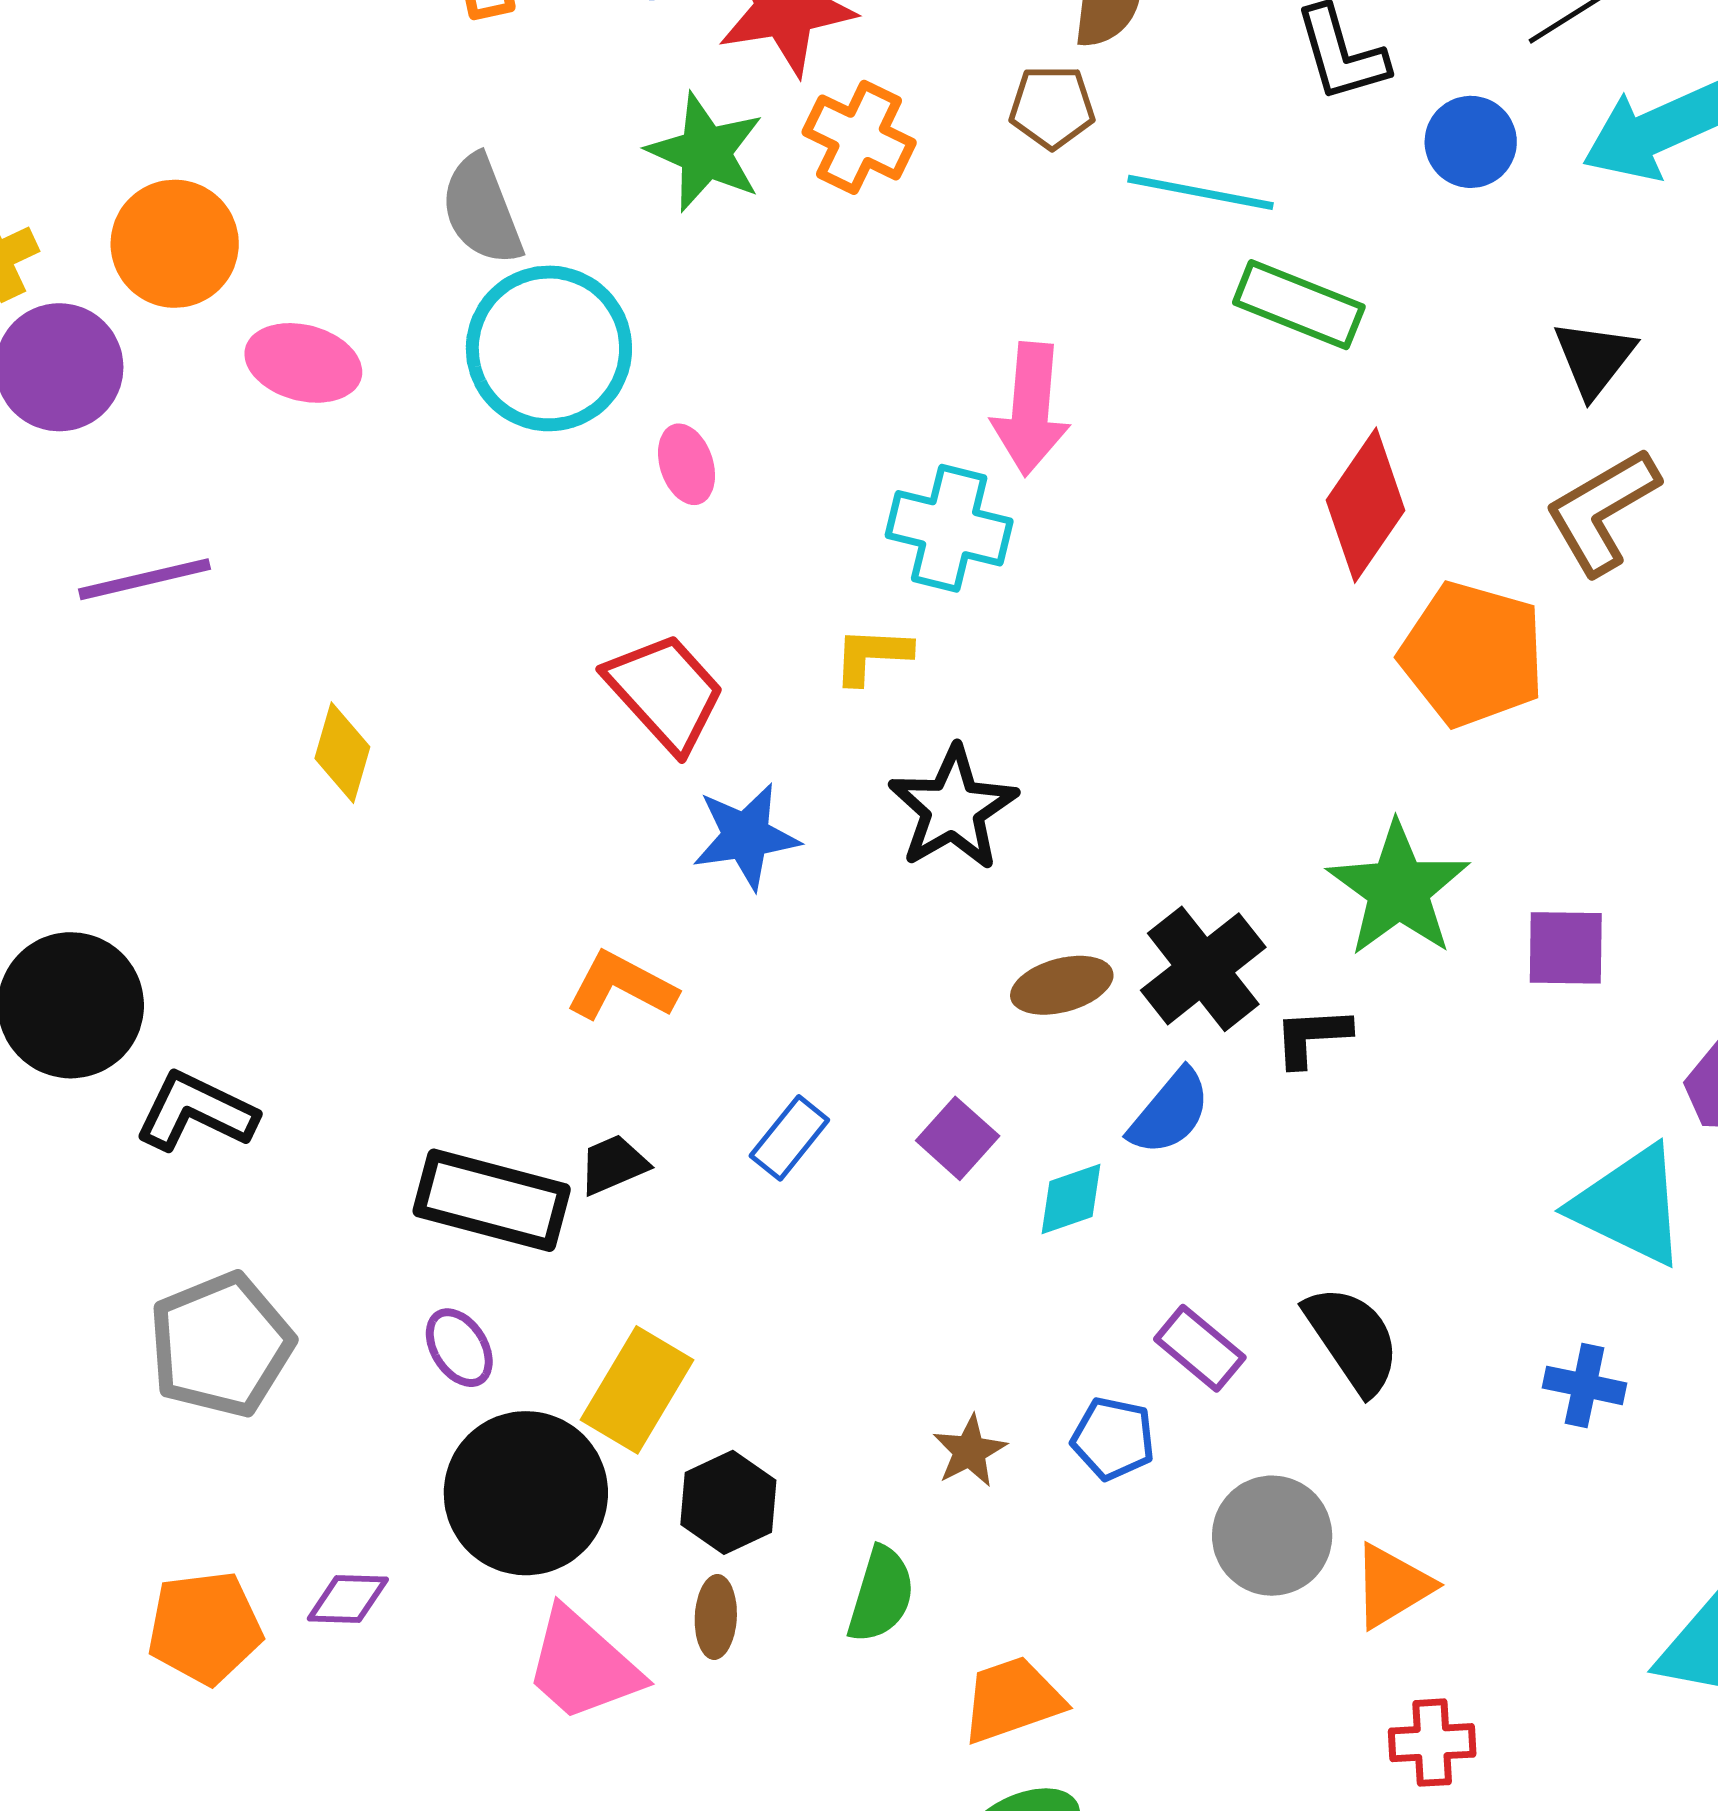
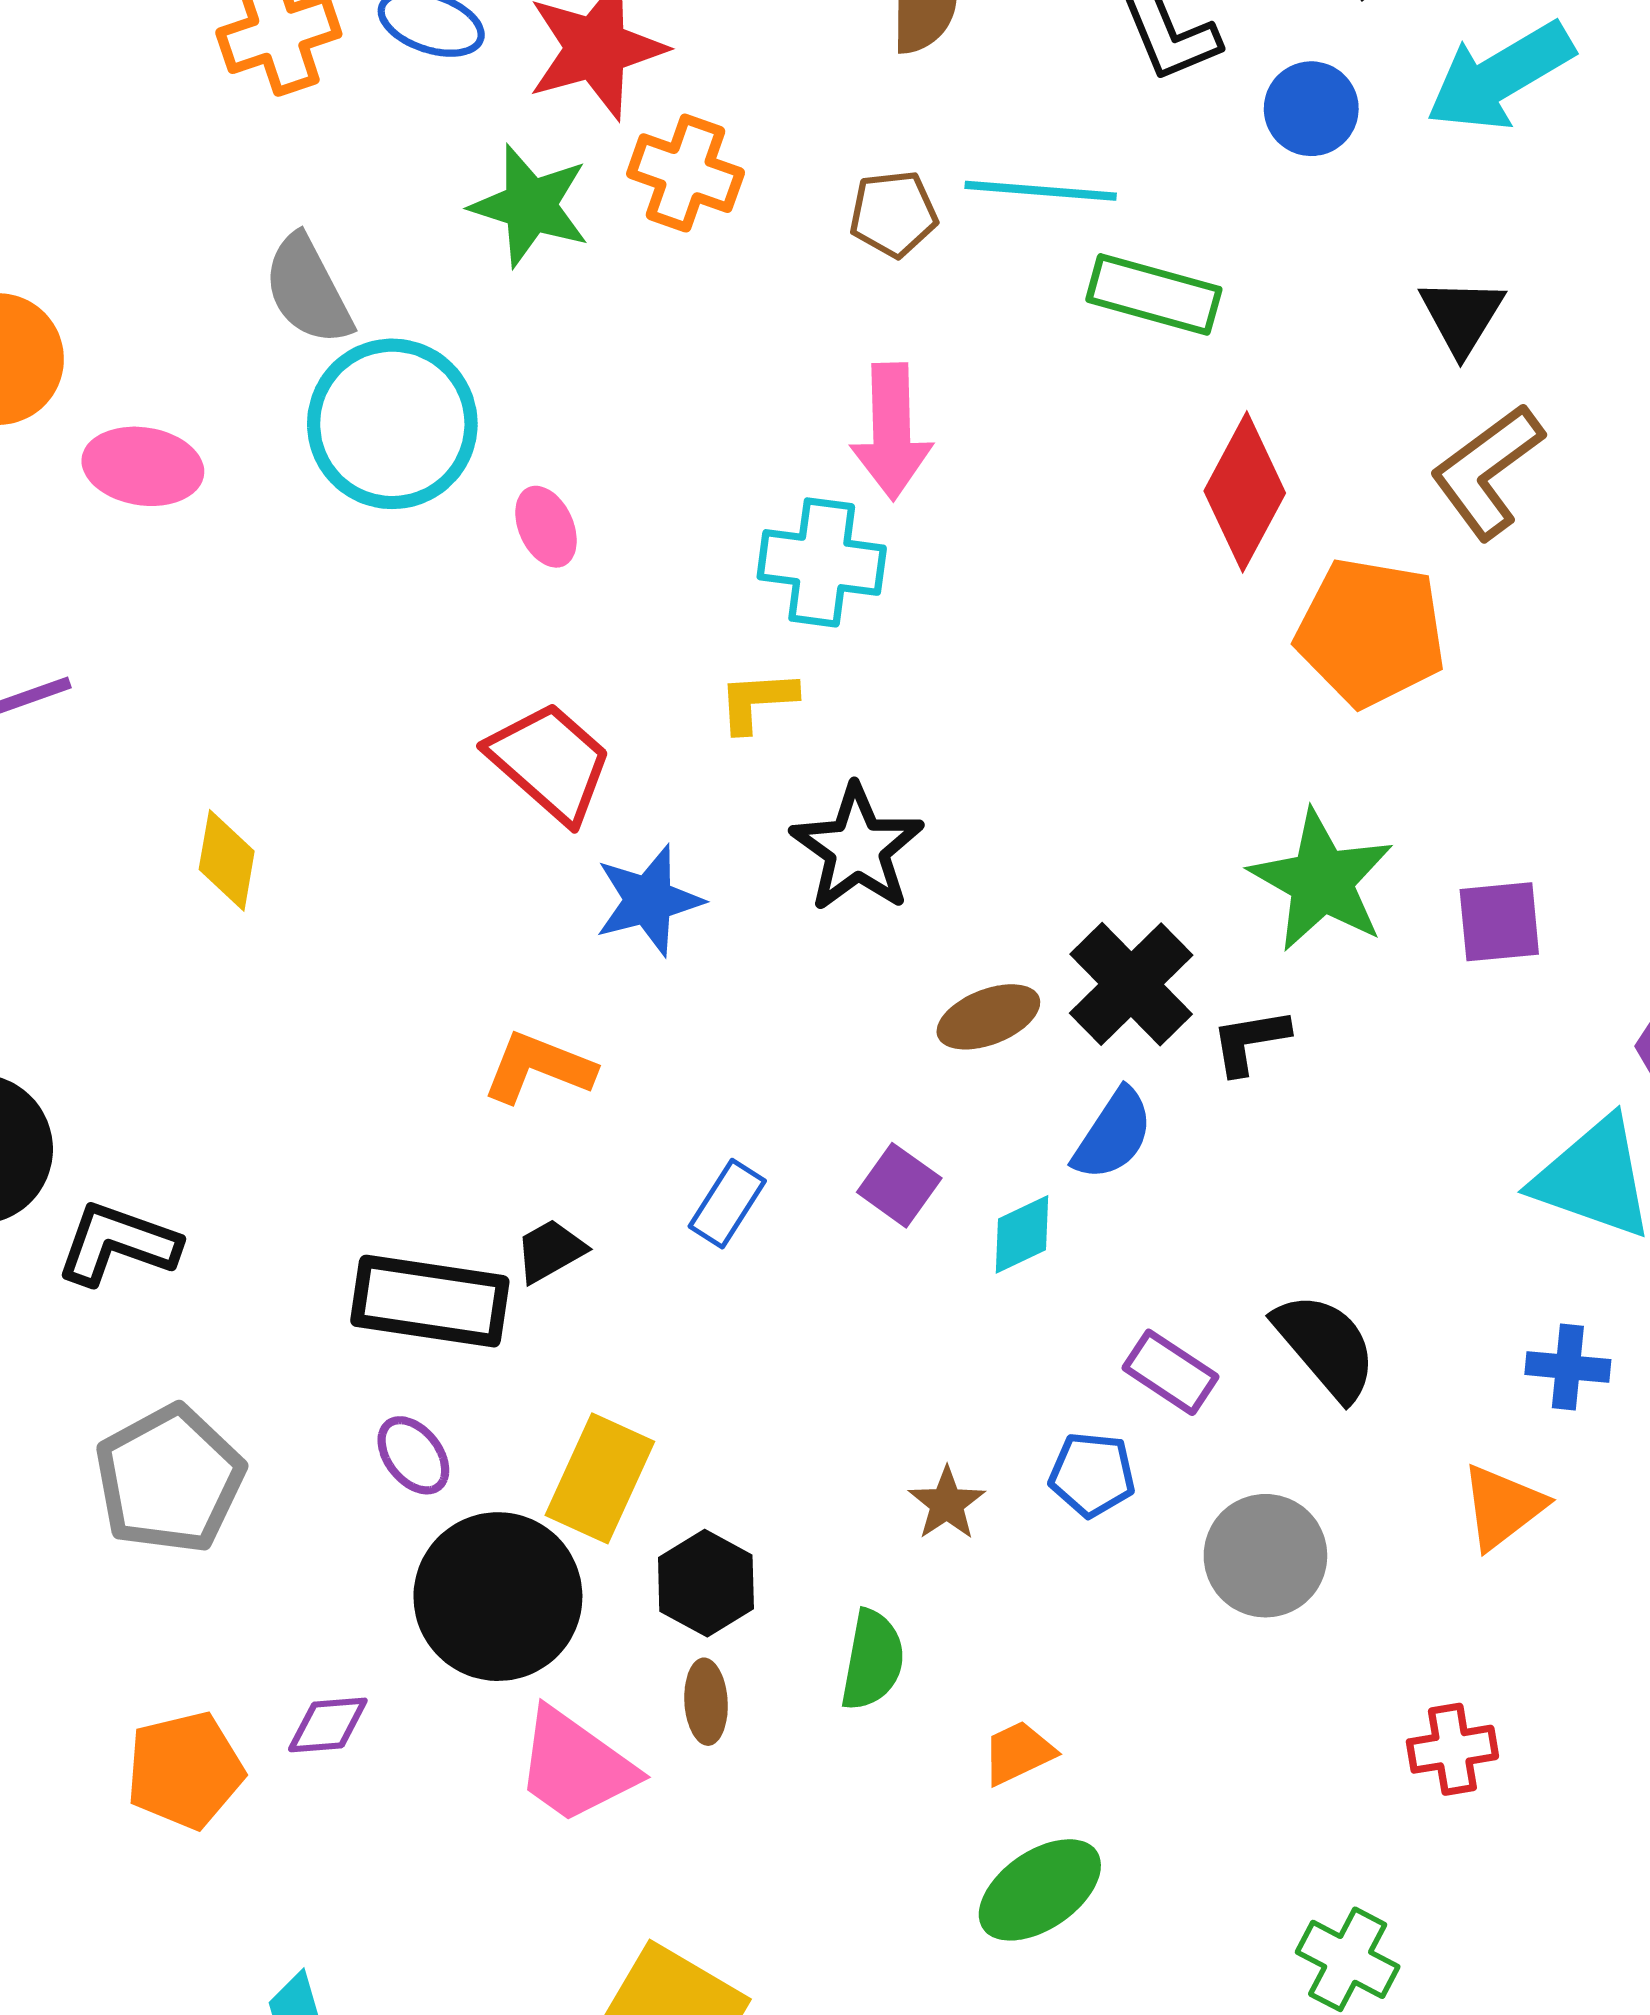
brown pentagon: (1052, 107) -> (893, 214), moved
orange triangle: (1392, 1586) -> (1502, 1507), moved
orange trapezoid: (1012, 1700) -> (1018, 1753), size x0.7

